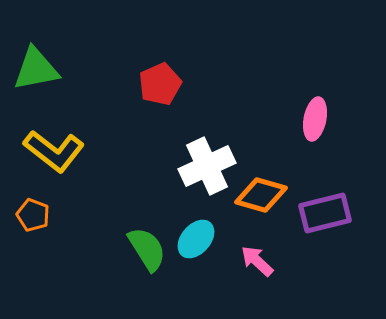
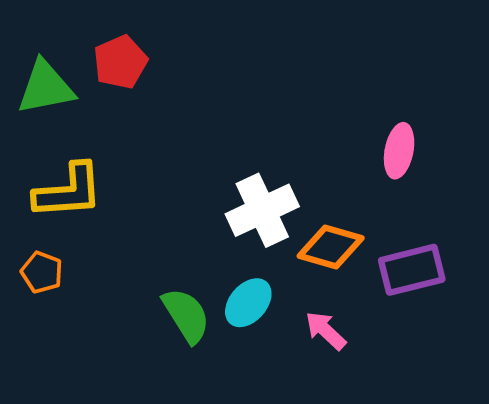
red pentagon: (160, 84) -> (120, 62), moved
yellow L-shape: (54, 151) -> (68, 191), turned -42

